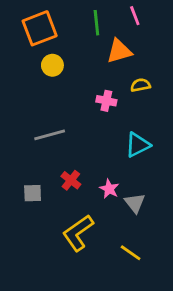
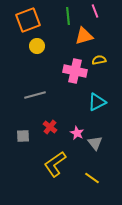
pink cross: (106, 101) -> (75, 71), size x1.6

